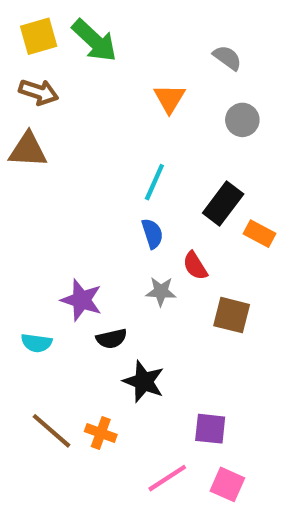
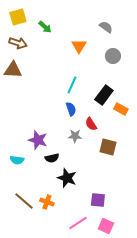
green arrow: (94, 41) -> (45, 27), moved, size x0.6

